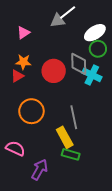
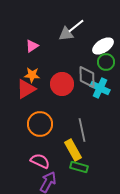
red triangle: (17, 76) -> (26, 89), size x1.5
pink semicircle: (15, 148) -> (40, 161), moved

